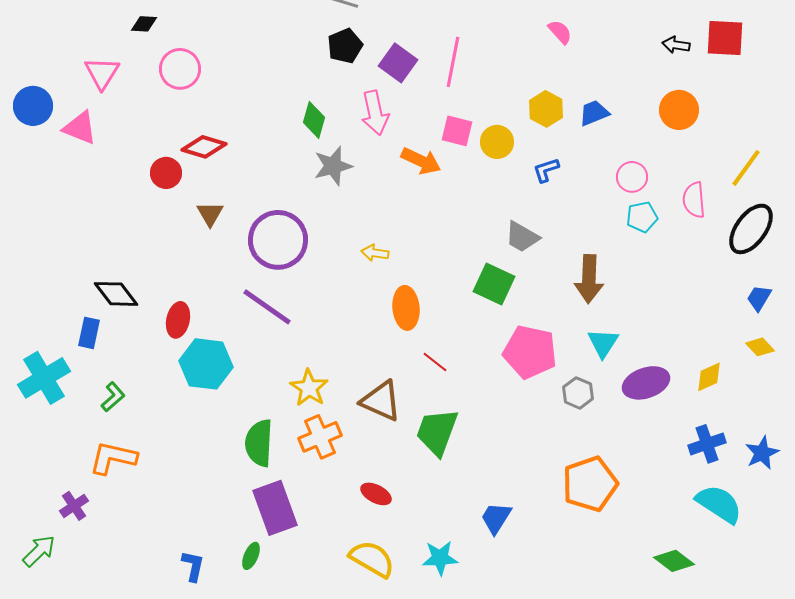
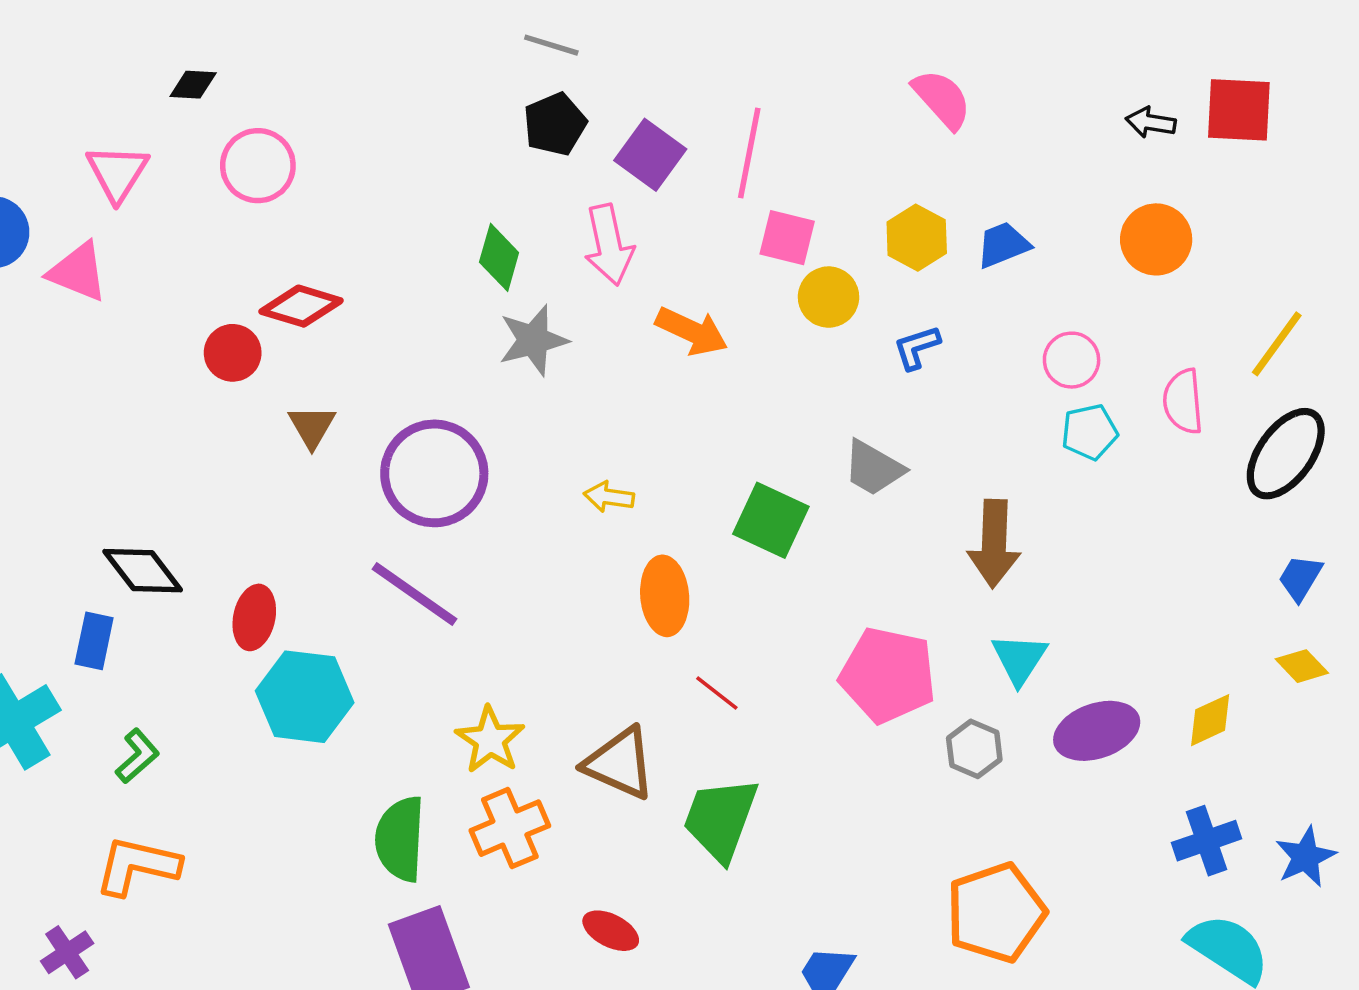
pink semicircle: (560, 32) -> (942, 99), size x1.4
pink square: (457, 131) -> (787, 238), moved
green square: (494, 284) -> (771, 520), moved

